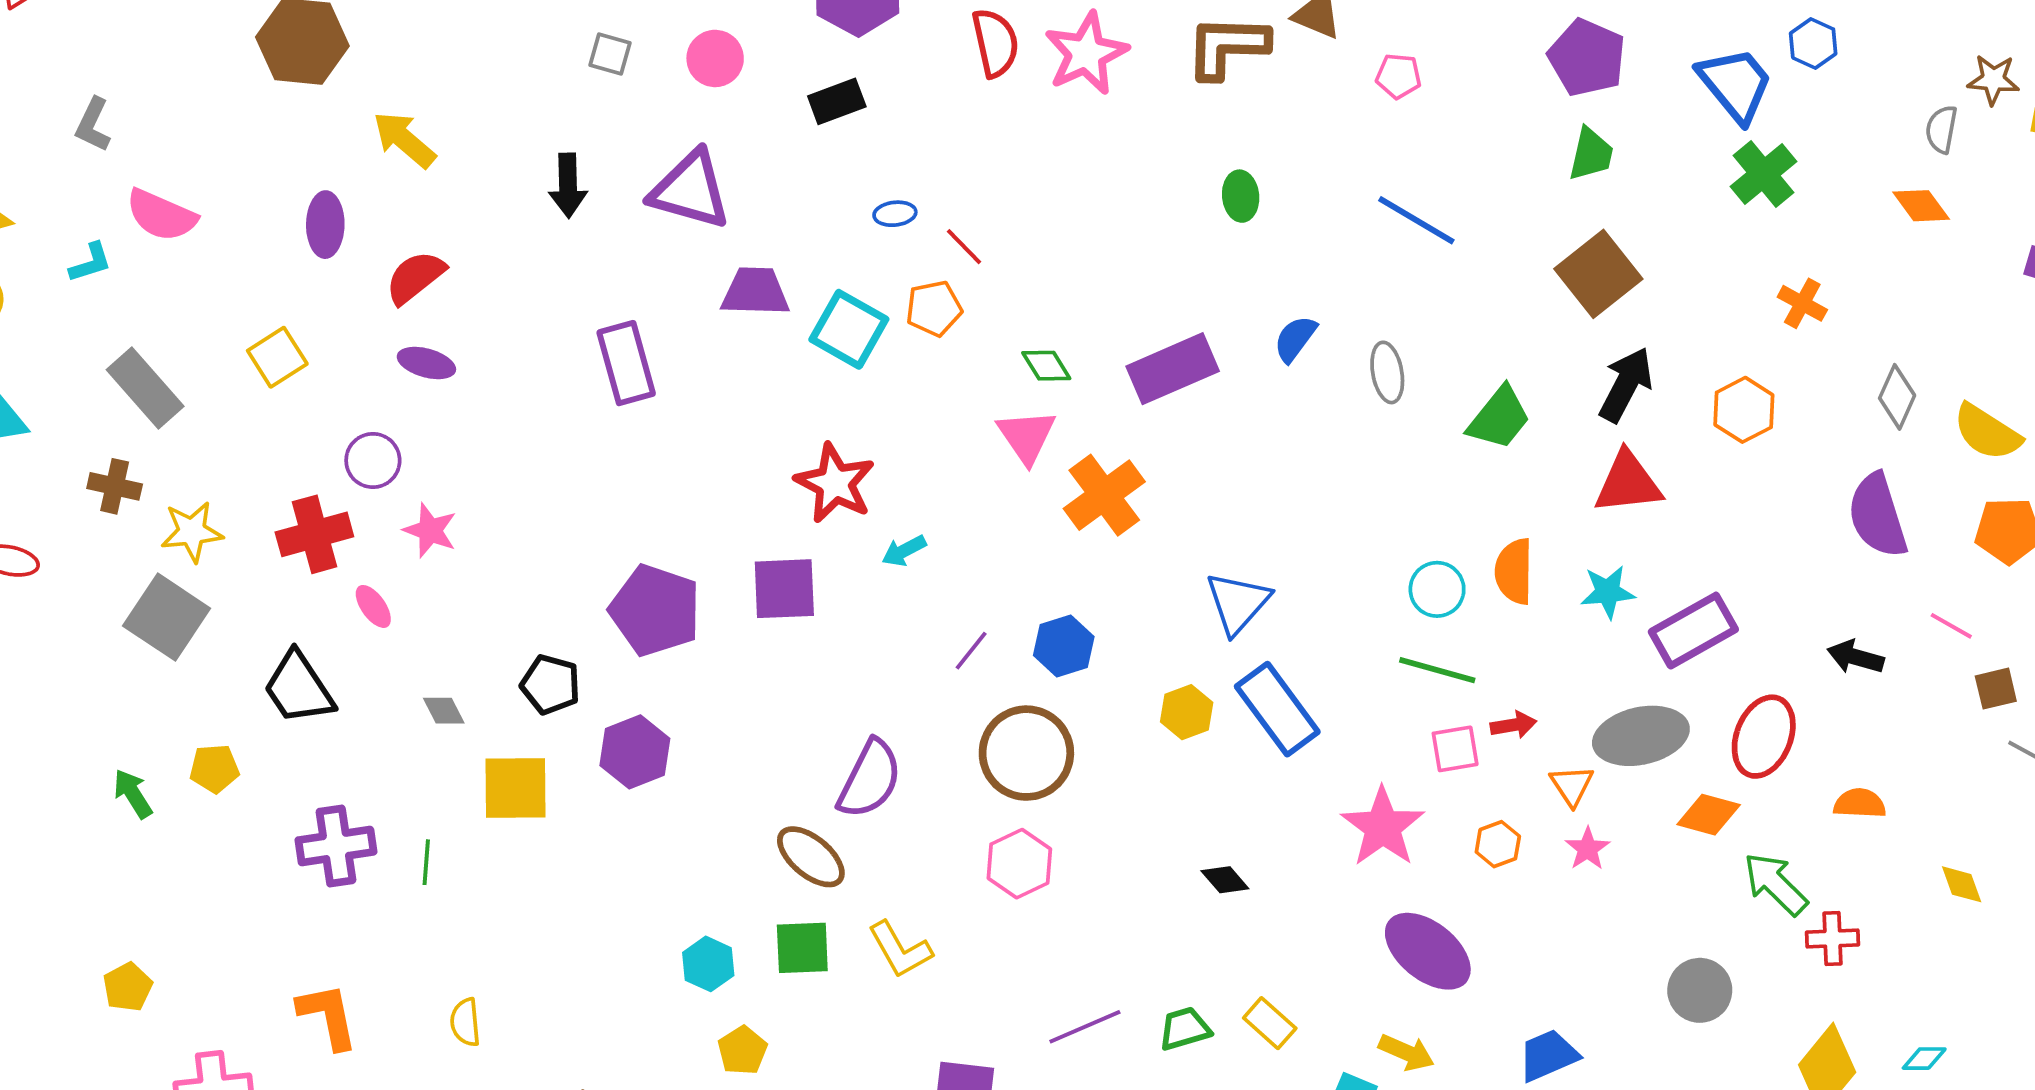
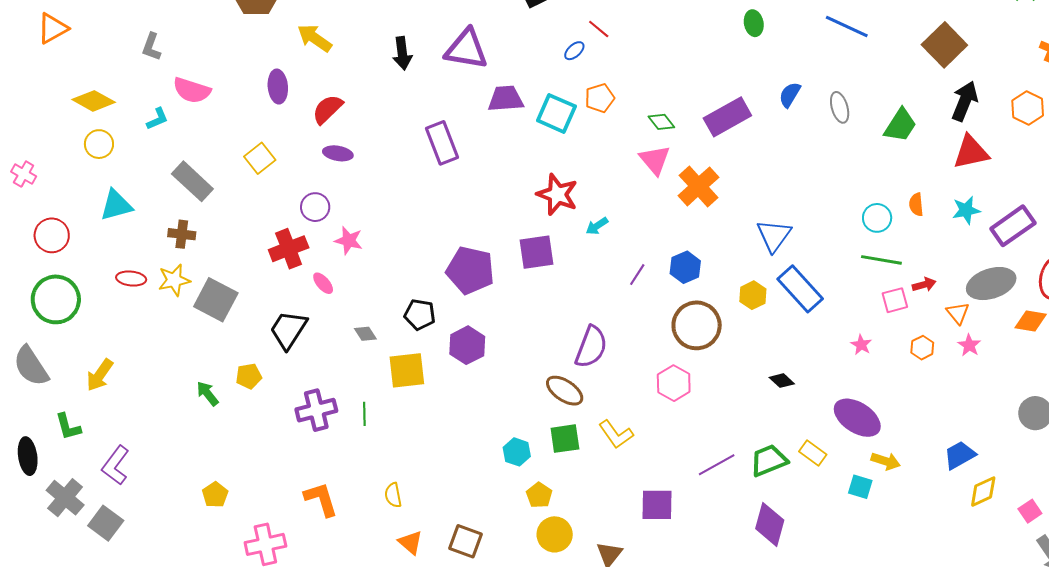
blue ellipse: (895, 214) -> (574, 51), turned -30
red line: (964, 247) -> (599, 29), moved
yellow star: (192, 532) -> (174, 280), moved
orange semicircle: (1514, 571) -> (916, 204), size x0.7
black trapezoid: (299, 688) -> (288, 330), turned 72
brown circle: (1026, 753) -> (697, 325), moved
pink star: (1383, 827) -> (861, 345), size x0.5
purple ellipse: (1428, 951) -> (857, 418), moved
green trapezoid: (1185, 1029) -> (769, 460), size x1.4

